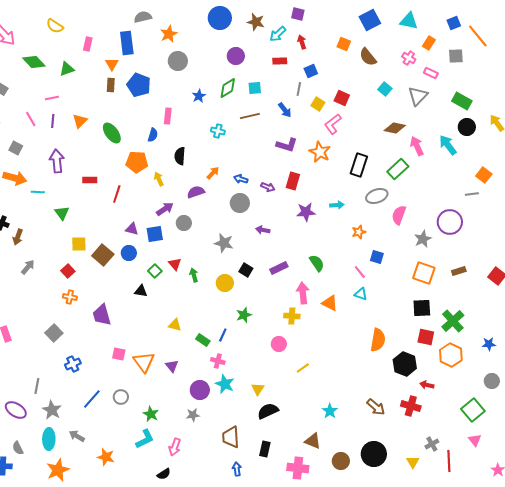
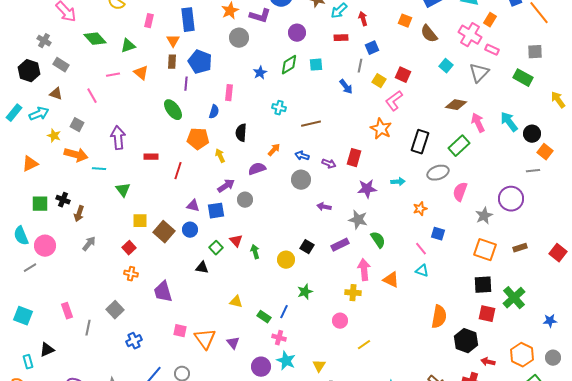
gray square: (456, 56) -> (535, 52), moved
pink cross: (409, 58) -> (470, 35), size x1.6
brown line: (250, 116) -> (311, 124), moved
purple line: (53, 121) -> (186, 84), moved
orange triangle: (80, 121) -> (141, 73), moved, turned -35
black circle: (467, 127) -> (532, 134), moved
purple L-shape: (287, 145) -> (260, 16), moved
gray star: (224, 243) -> (358, 220), moved
orange hexagon: (451, 355) -> (522, 355), moved
gray line: (37, 386) -> (88, 328), moved

